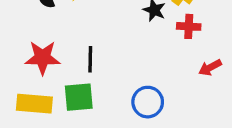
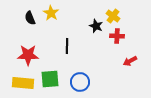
black line: (90, 59) -> (67, 46), moved
blue circle: (148, 102) -> (80, 82), moved

